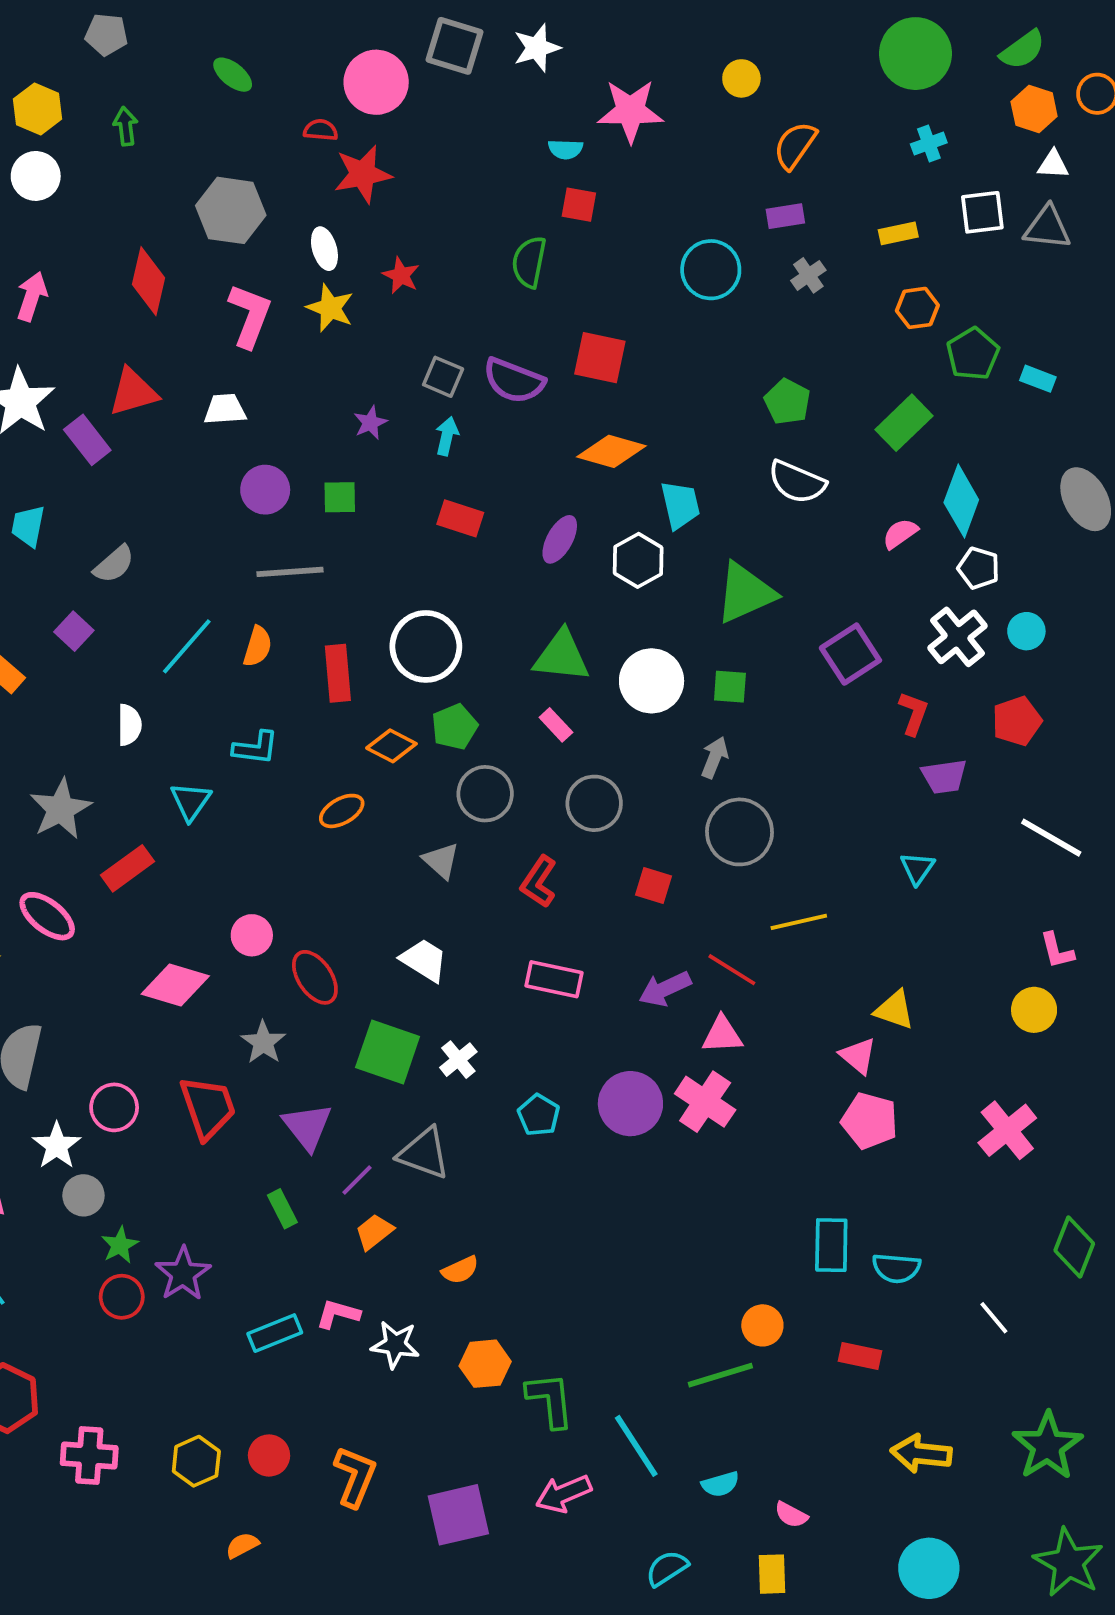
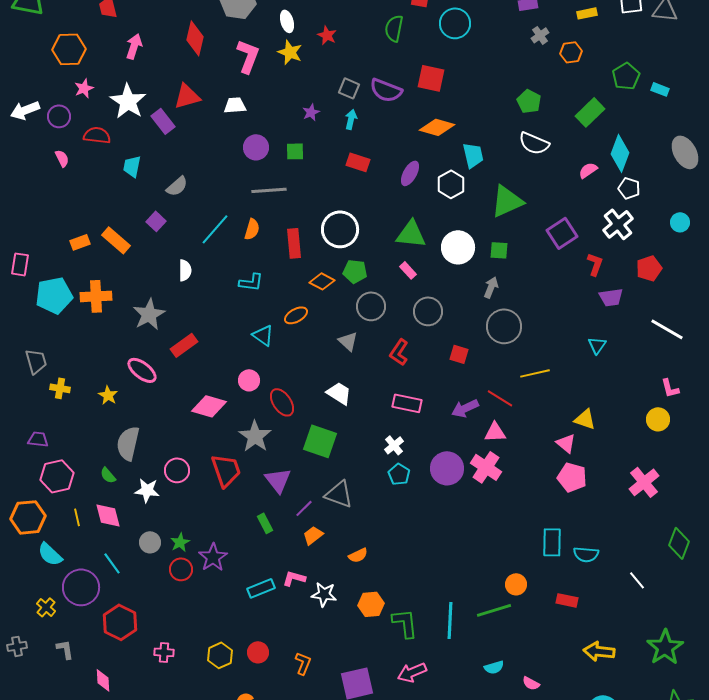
cyan circle: (711, 270) -> (455, 23), moved
orange hexagon: (917, 308) -> (571, 52), moved
cyan circle: (1026, 631) -> (680, 222), moved
green pentagon: (455, 727) -> (355, 271), turned 30
cyan triangle: (191, 801) -> (263, 335), moved, turned -30
gray star: (263, 1042) -> (255, 436), size x1.4
white cross: (458, 1060) -> (394, 445), moved
white star: (57, 1146) -> (147, 490), turned -30
gray circle: (83, 1195) -> (150, 542), moved
cyan line: (636, 1446) -> (450, 620), moved, turned 36
pink cross: (89, 1455) -> (164, 652), size x0.7
orange L-shape: (355, 1477) -> (303, 663), size x0.7

